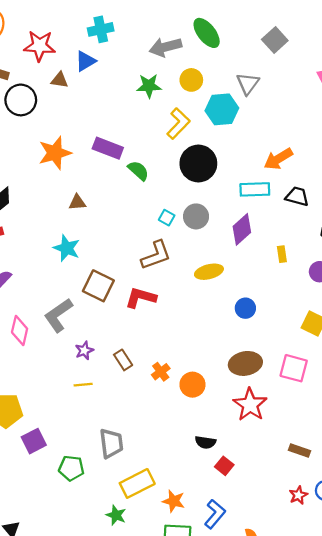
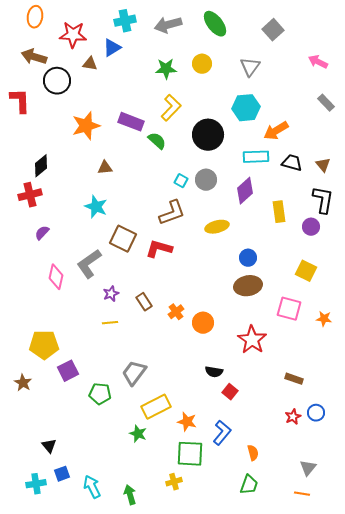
gray arrow: (165, 47) -> (168, 25), moved
cyan hexagon: (222, 109) -> (246, 108), moved
yellow L-shape: (178, 124) -> (171, 108), moved
yellow rectangle: (282, 254) -> (279, 212), size x1.5
brown ellipse: (245, 363) -> (248, 286), moved
gray trapezoid: (111, 443) -> (134, 373), turned -136

